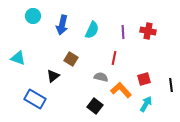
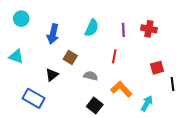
cyan circle: (33, 16) -> (21, 19), moved
blue arrow: (62, 25) -> (53, 34), moved
gray semicircle: (101, 77) -> (91, 76), moved
red square: (144, 79) -> (157, 68), moved

